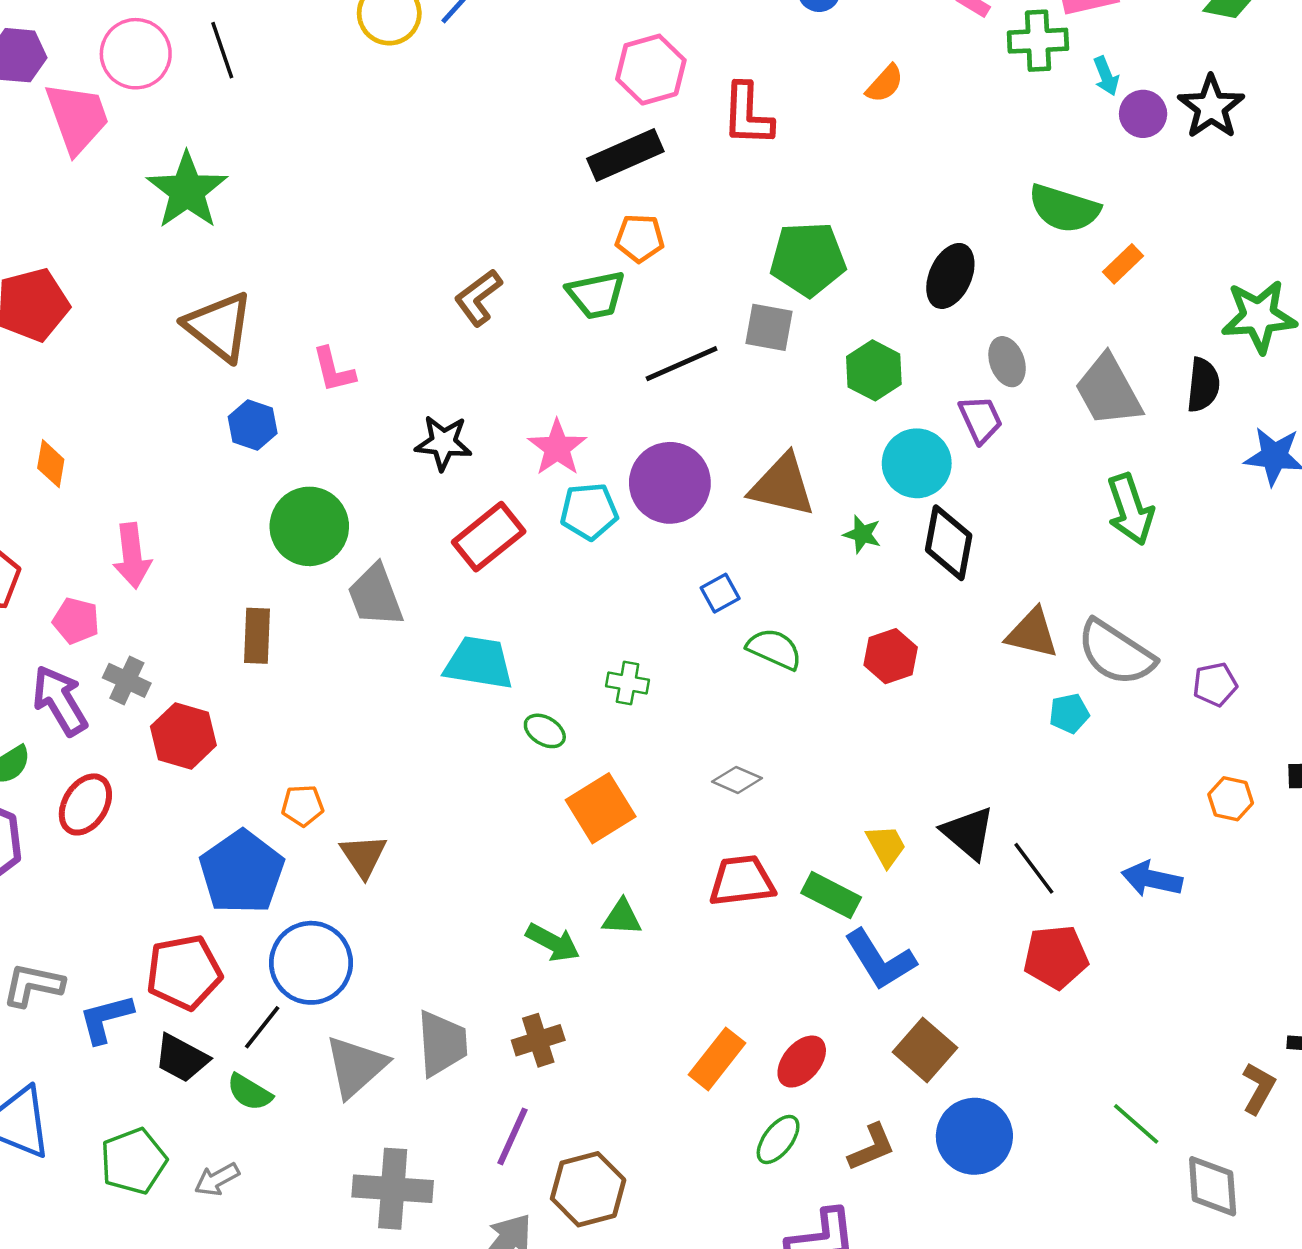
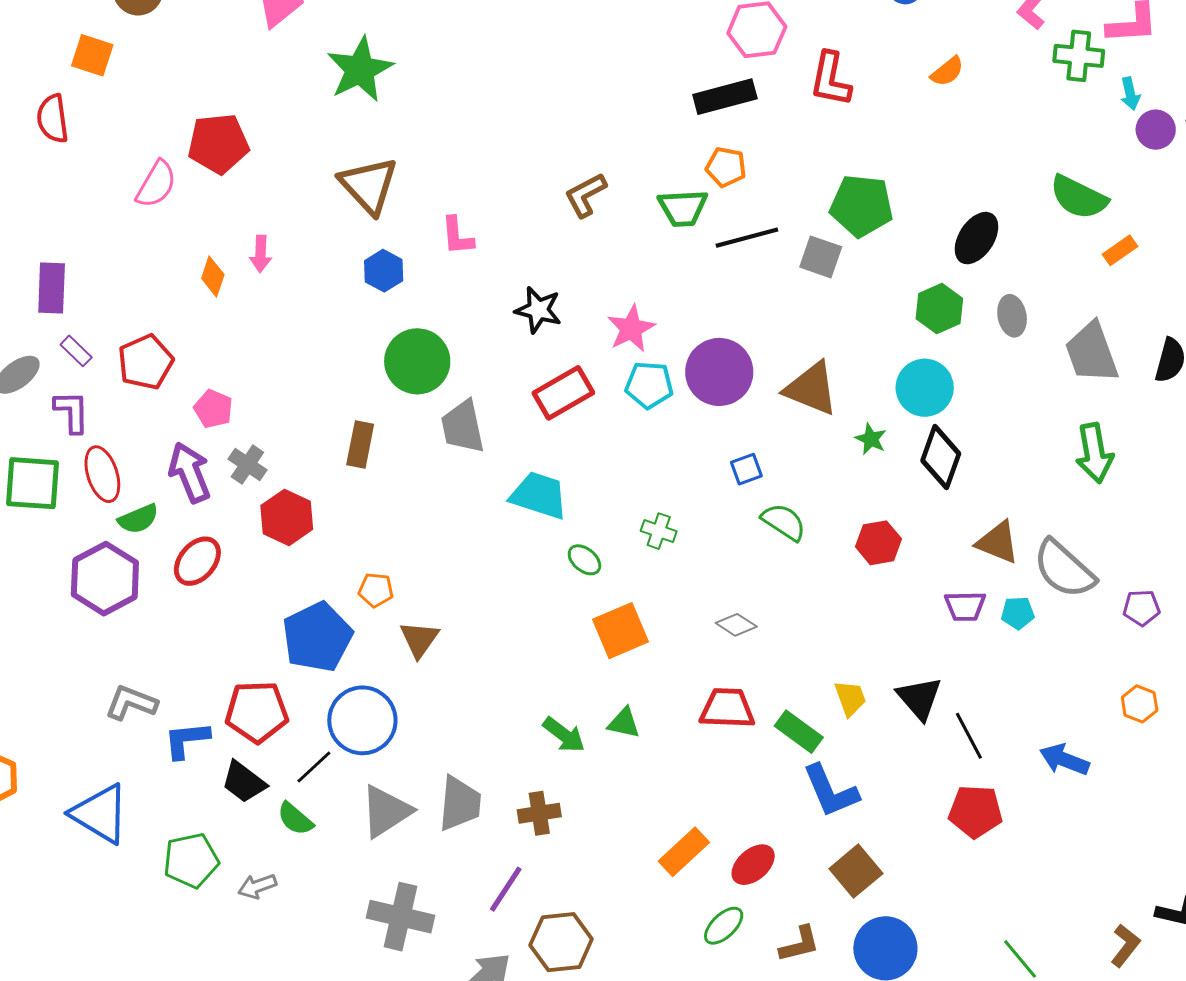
black line: (682, 364) -> (747, 238), moved
green hexagon: (874, 370) -> (939, 309), moved
purple trapezoid: (981, 419) -> (965, 606), moved, turned 105
pink arrow: (132, 556) -> (261, 254), moved, size x0.7

